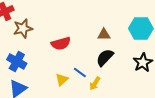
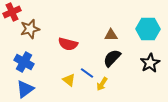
red semicircle: (61, 44) -> (68, 44), turned 30
yellow triangle: (62, 80) -> (69, 80), turned -40

